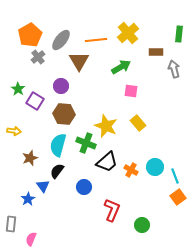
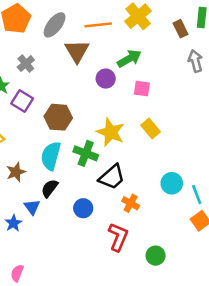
brown rectangle: (156, 52) -> (180, 29), moved, turned 64
gray cross: (38, 57) -> (26, 64), moved
purple circle: (61, 86) -> (106, 79), moved
orange cross: (131, 170) -> (131, 203), moved

